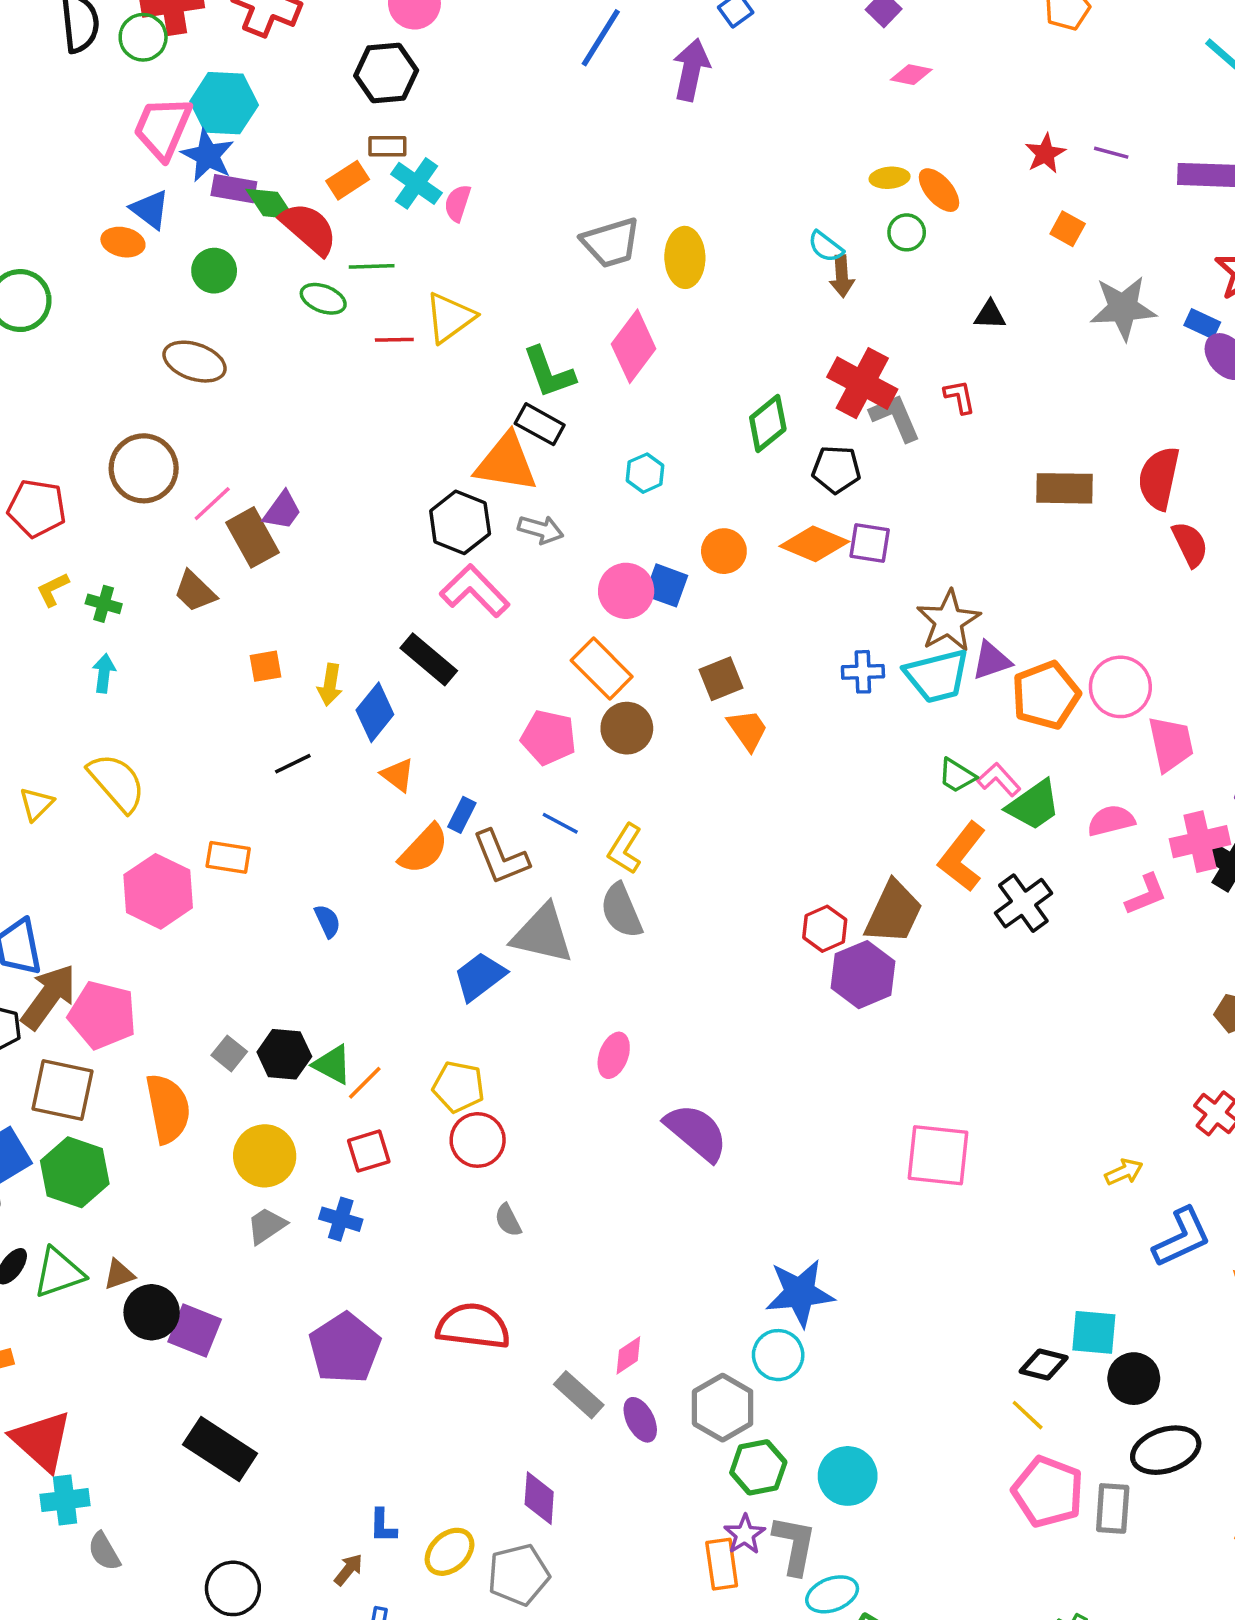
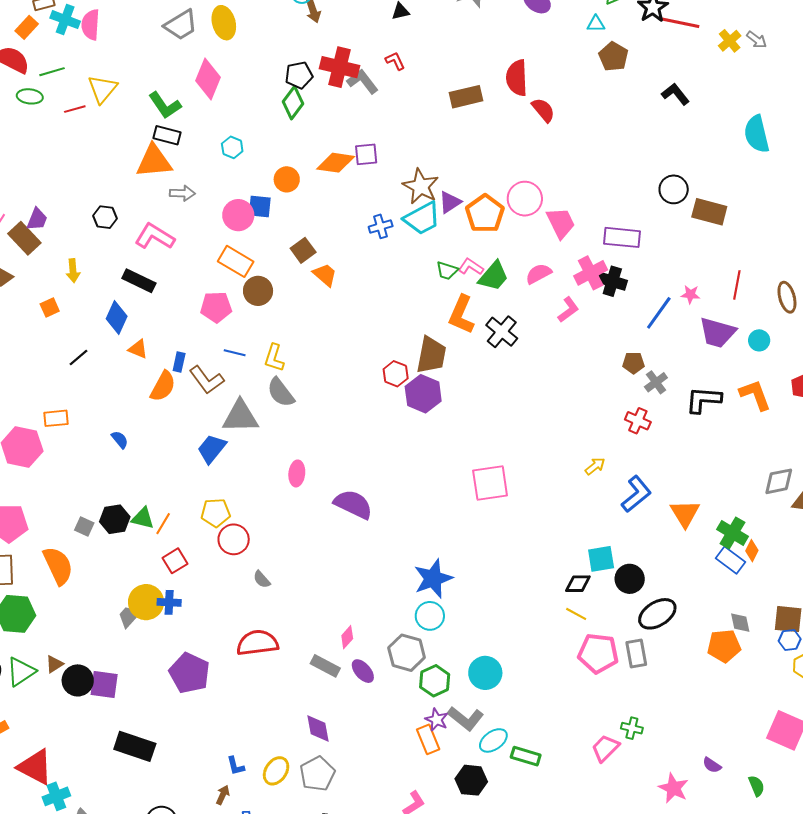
pink semicircle: (458, 203) -> (91, 25), size x1.4
black pentagon: (836, 469) -> (299, 75), moved
black hexagon: (460, 522) -> (105, 217), moved, size x0.7
yellow arrow: (330, 685) -> (73, 271), moved
yellow circle: (265, 1156) -> (146, 602), moved
gray L-shape: (794, 1545) -> (466, 718), turned 132

